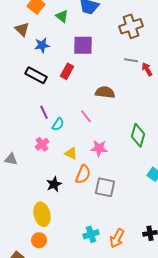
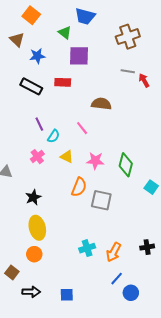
green triangle: (62, 16) -> (65, 33), moved
red rectangle: (67, 71) -> (63, 82), turned 63
green diamond: (138, 135) -> (126, 165), moved
yellow triangle: (71, 153) -> (67, 157), moved
black star: (54, 184) -> (33, 197), moved

